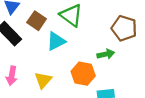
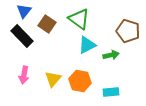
cyan triangle: (56, 41) -> (87, 45), moved
orange hexagon: (83, 74) -> (80, 81), moved

